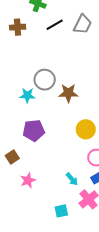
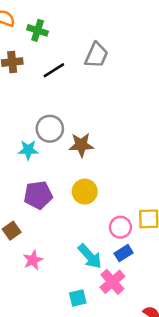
black line: (55, 25) -> (54, 70), moved
yellow circle: (86, 129) -> (85, 192), moved
cyan arrow: (72, 179) -> (90, 256), size x1.5

